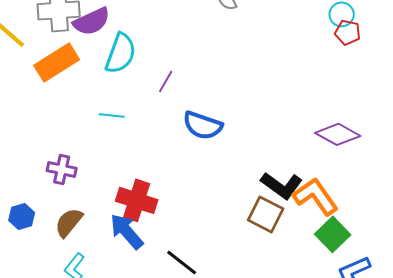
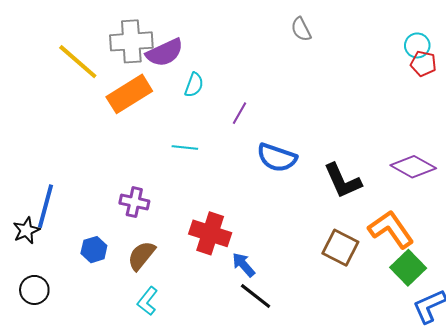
cyan semicircle: (121, 53) -> (194, 85), size x0.6
black L-shape: (282, 185) -> (342, 181), moved, turned 30
blue arrow: (127, 231) -> (243, 265), moved, size x0.7

